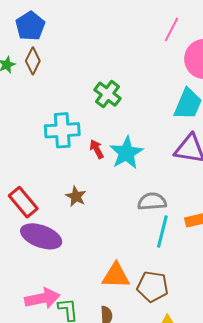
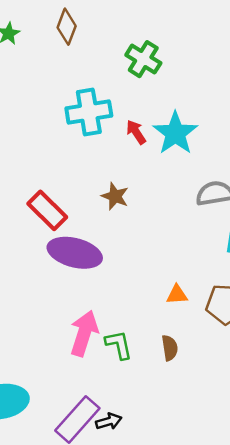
brown diamond: (33, 61) -> (67, 27), moved
orange triangle: (116, 276) -> (177, 295), size x0.6
pink arrow: (42, 298) -> (84, 333), turned -56

